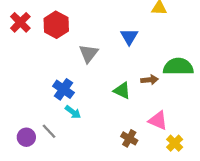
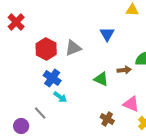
red hexagon: (56, 25) -> (46, 49), moved
gray triangle: (89, 53) -> (73, 48), turned 30
purple circle: (26, 137) -> (21, 126), moved

